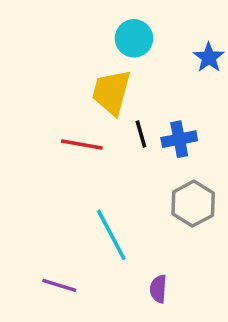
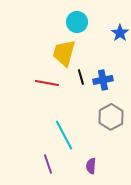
purple line: (59, 285) -> (48, 164), moved, turned 54

